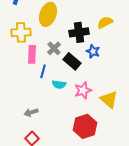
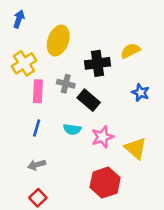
yellow cross: (21, 32) -> (24, 63), turned -30
gray cross: (54, 48) -> (66, 84), turned -32
blue star: (93, 51) -> (141, 93), moved
blue line: (43, 71) -> (37, 128), moved

